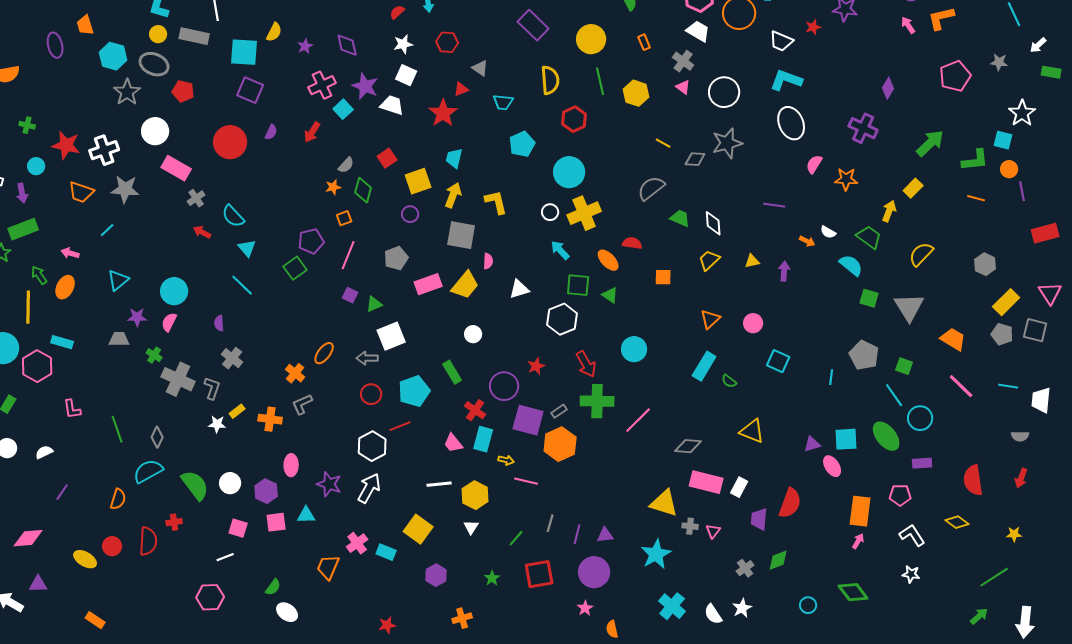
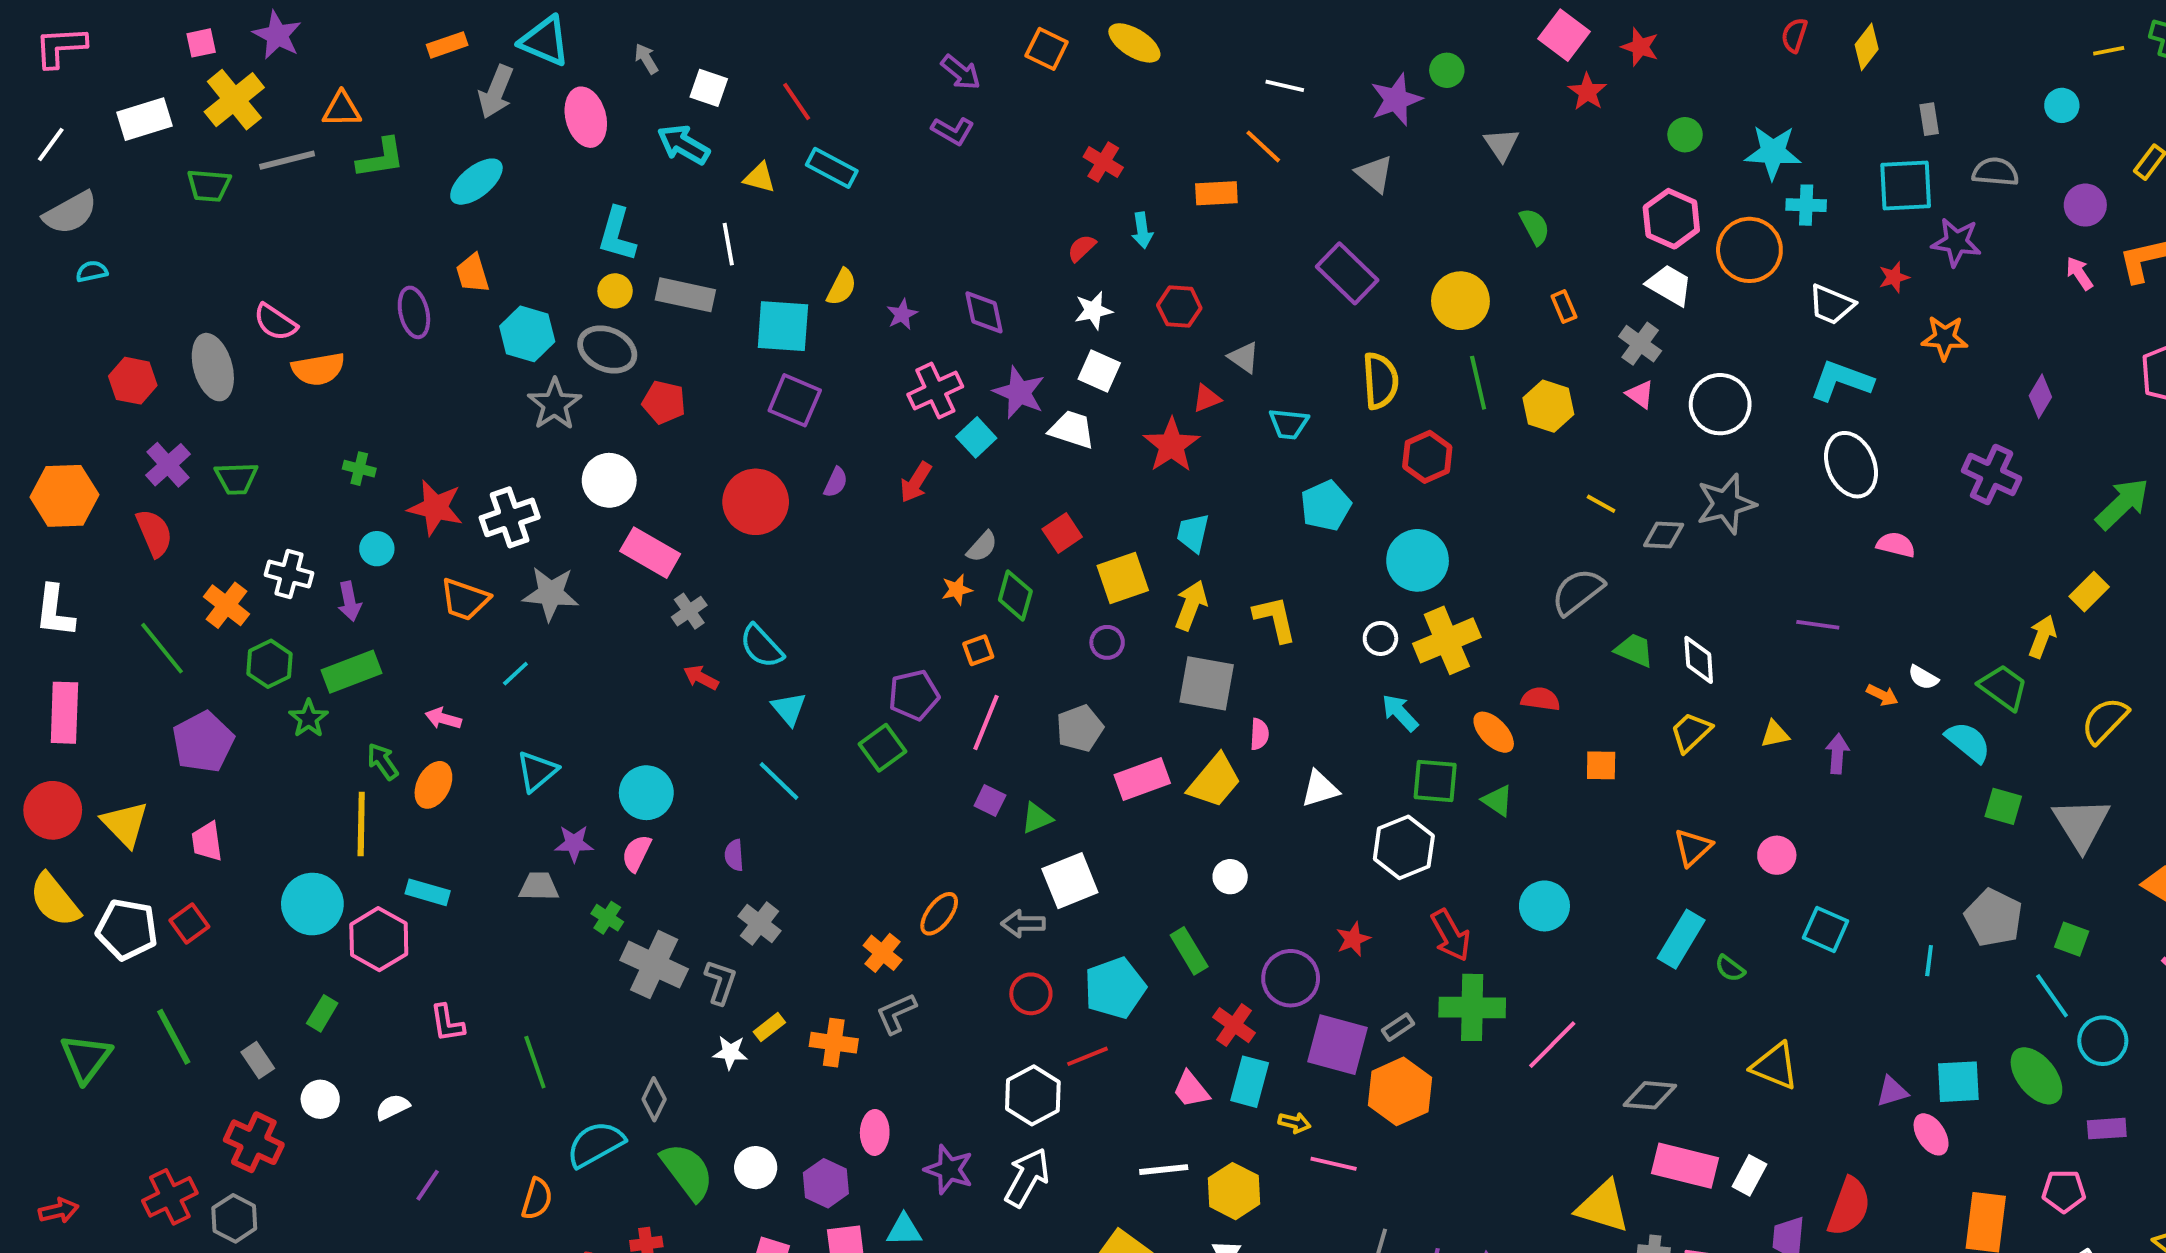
pink semicircle: (814, 164) -> (1896, 545), turned 72
orange star: (846, 179) -> (1945, 338), moved
gray diamond: (157, 437) -> (654, 1099), moved

